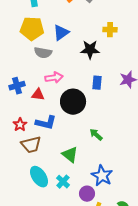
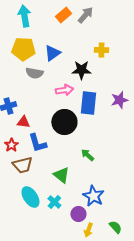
pink arrow: (54, 78) -> (64, 90), moved
blue rectangle: (97, 83) -> (88, 103), size x1.6
red triangle: (38, 95) -> (23, 122), moved
blue L-shape: (46, 123) -> (37, 143), turned 60

